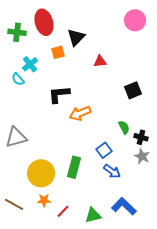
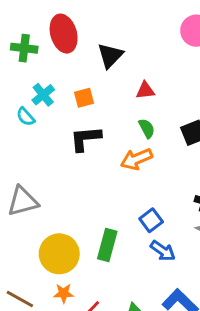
orange square: (58, 52) -> (84, 98), moved
orange arrow: (80, 113) -> (137, 159), moved
green semicircle: (124, 127) -> (147, 128), moved

